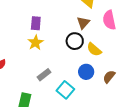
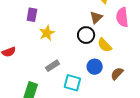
purple rectangle: (36, 23) -> (32, 15), moved
cyan square: (65, 90) -> (72, 83), turned -30

